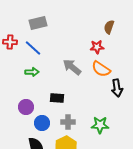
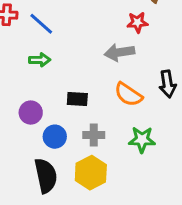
gray arrow: (72, 67) -> (119, 52), moved, turned -48
orange semicircle: (101, 69) -> (128, 94), moved

